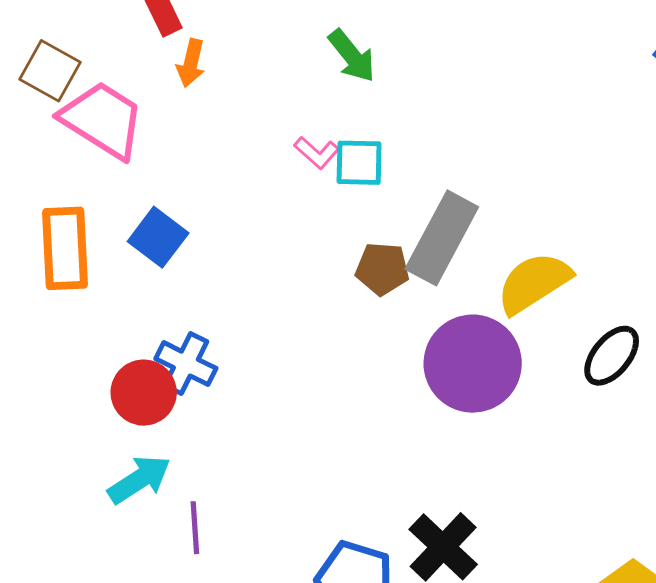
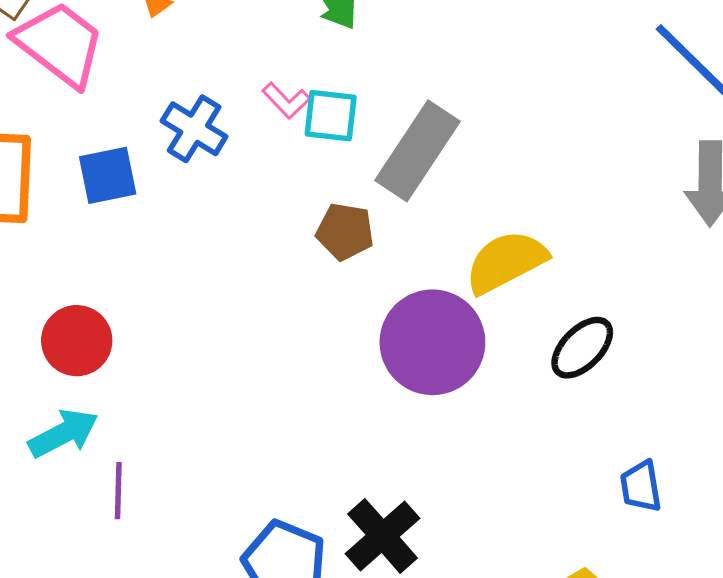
blue square: (158, 237) -> (108, 175), turned 36
gray rectangle: (442, 238) -> (418, 151), moved
blue cross: (186, 364) -> (194, 129), moved

